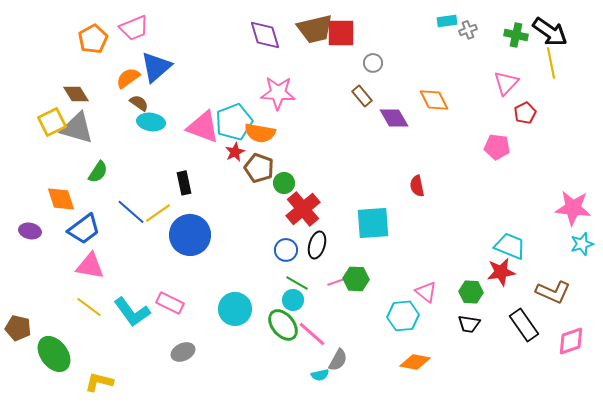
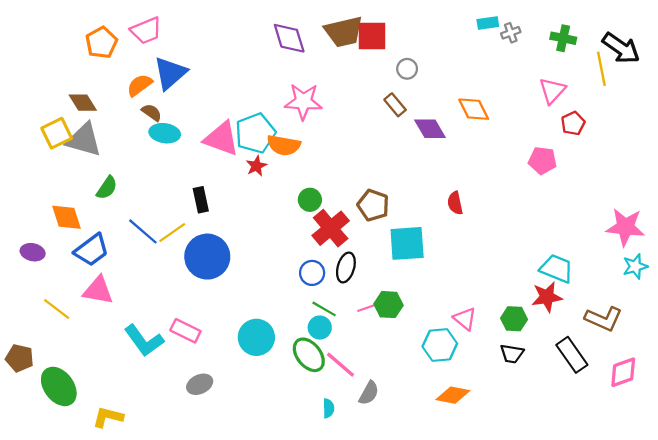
black arrow: (550, 32) -> (621, 48), moved
brown pentagon: (259, 168) -> (373, 205), moved
yellow line: (89, 307) -> (57, 309), moved
cyan semicircle: (320, 375) -> (328, 408), moved, turned -78

